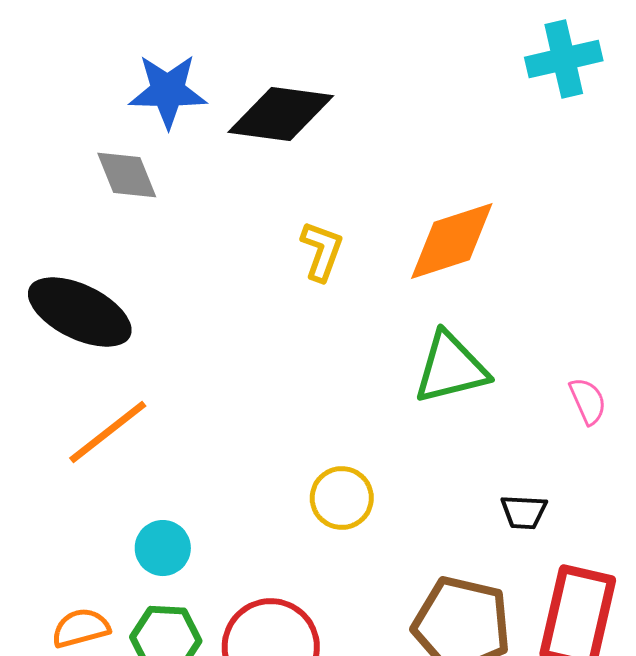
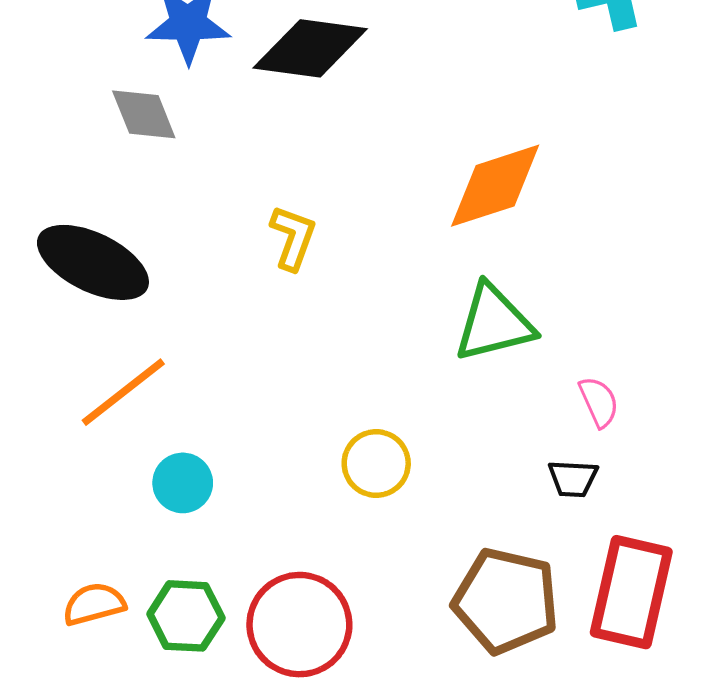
yellow L-shape: (322, 251) -> (293, 238), moved
pink semicircle: (588, 401) -> (599, 402), moved
cyan circle: (163, 548) -> (183, 483), moved

